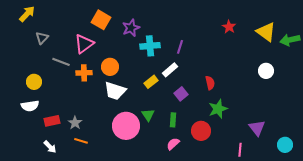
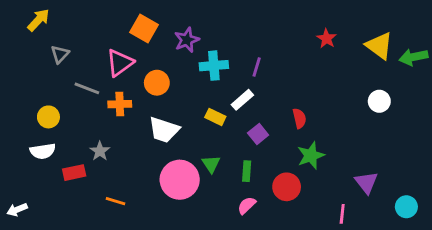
orange circle: (110, 67) -> (157, 83), moved
yellow rectangle: (151, 82) -> (215, 117), turned 64
gray star: (75, 123) -> (100, 151), moved
white arrow: (50, 147) -> (17, 210), moved, turned 112

